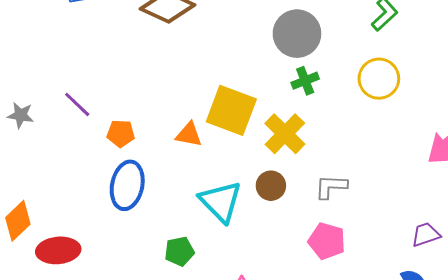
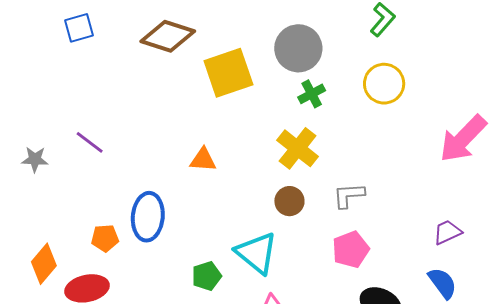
yellow square: (231, 110) -> (228, 73), moved, turned -33
orange pentagon: (121, 133) -> (105, 238), moved
cyan triangle: (221, 202) -> (256, 253), moved
pink pentagon: (327, 241) -> (351, 249), turned -30

